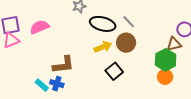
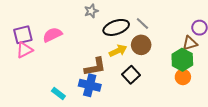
black ellipse: (103, 24) -> (116, 27), turned -30
brown L-shape: (63, 65) -> (95, 67), moved
blue cross: (57, 84) -> (90, 85), moved, size x1.5

